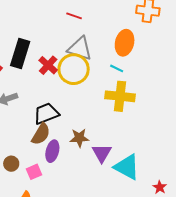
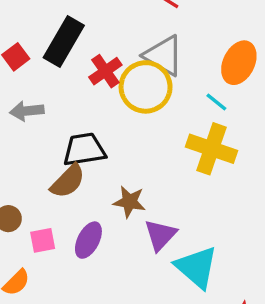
purple ellipse: (52, 151) -> (88, 240), moved

